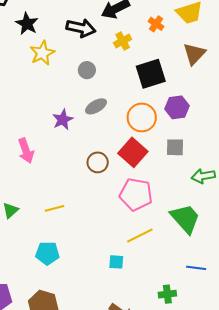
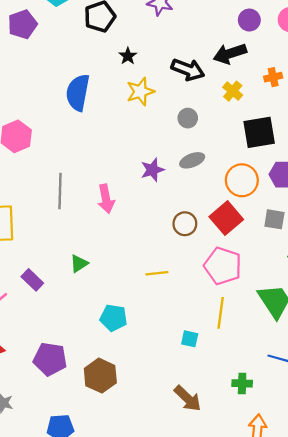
black star: (27, 24) -> (128, 56), size x0.7
orange cross: (156, 24) -> (273, 77), turned 35
yellow cross: (123, 41) -> (233, 91), turned -30
yellow line: (54, 208) -> (157, 273), moved
yellow line: (140, 235) -> (221, 313), turned -64

